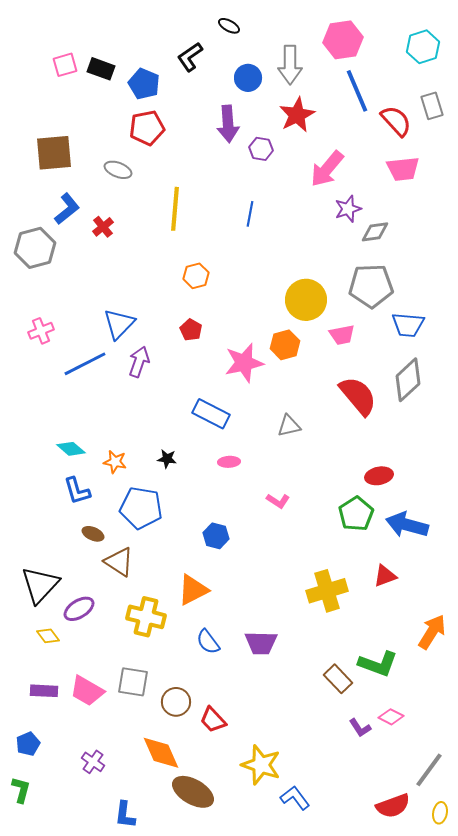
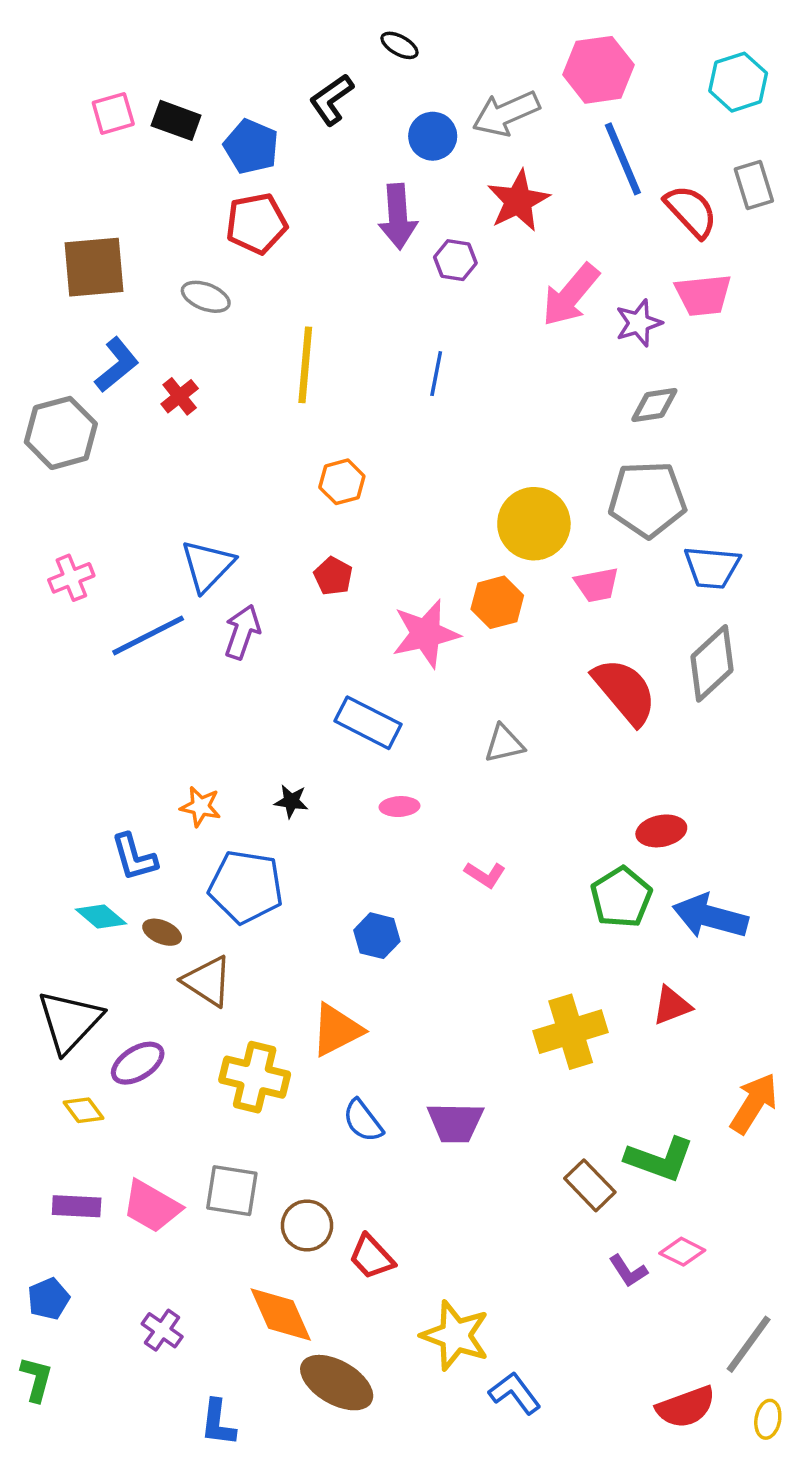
gray arrow: (290, 65) -> (506, 113), turned 66
purple star: (348, 209) -> (639, 323), moved
cyan diamond: (71, 449) -> (101, 916), moved

